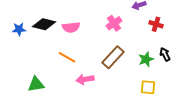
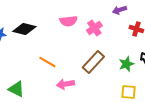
pink semicircle: (71, 27) -> (68, 21), moved
green triangle: (36, 84) -> (16, 89), turned 36

